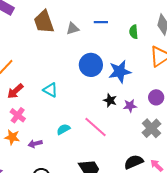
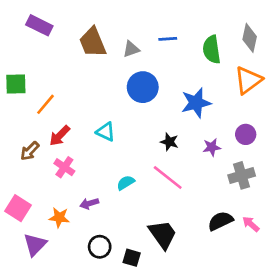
green semicircle: (134, 32) -> (212, 50), size x1.5
blue circle: (91, 65) -> (143, 87), moved
black star: (110, 100) -> (169, 142), moved
gray cross: (151, 128) -> (242, 175), turned 30
orange star: (12, 137) -> (59, 218), moved

